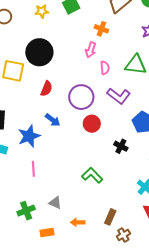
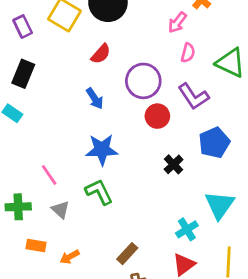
red circle: (92, 124) -> (157, 116), moved
blue star: (29, 136) -> (102, 150), moved
pink line: (33, 169) -> (49, 175), moved, turned -49
green L-shape: (92, 175) -> (99, 192), moved
orange arrow: (78, 222) -> (70, 257), moved, turned -48

